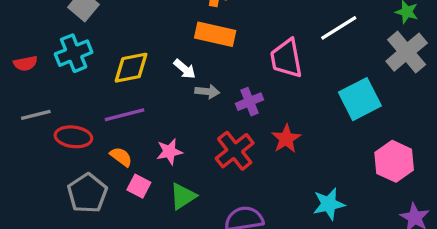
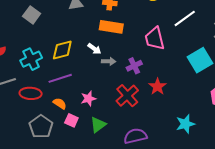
cyan cross: (74, 53) -> (31, 59), moved

